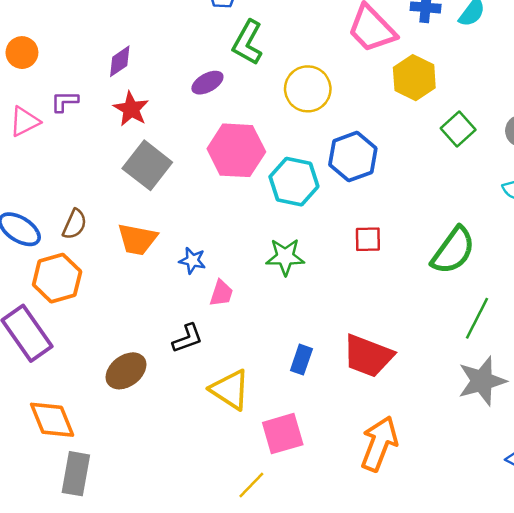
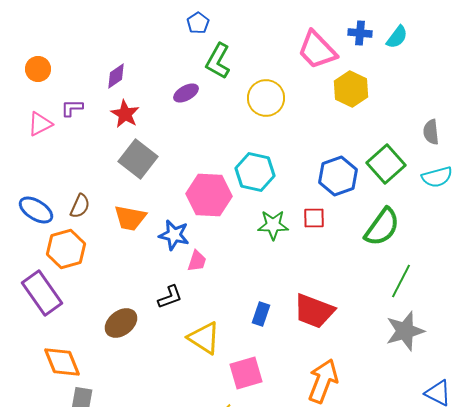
green square: (458, 129) -> (386, 164), moved, size x1.4
pink hexagon: (236, 150) -> (209, 195), moved
blue hexagon: (353, 157) -> (338, 176), moved
green star: (285, 257) -> (273, 225), moved
blue star: (192, 261) -> (174, 235), size x1.4

